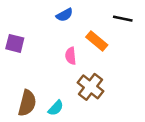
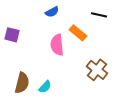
pink semicircle: (71, 56) -> (57, 45), size x1.5
brown cross: (90, 87) -> (97, 70), moved

